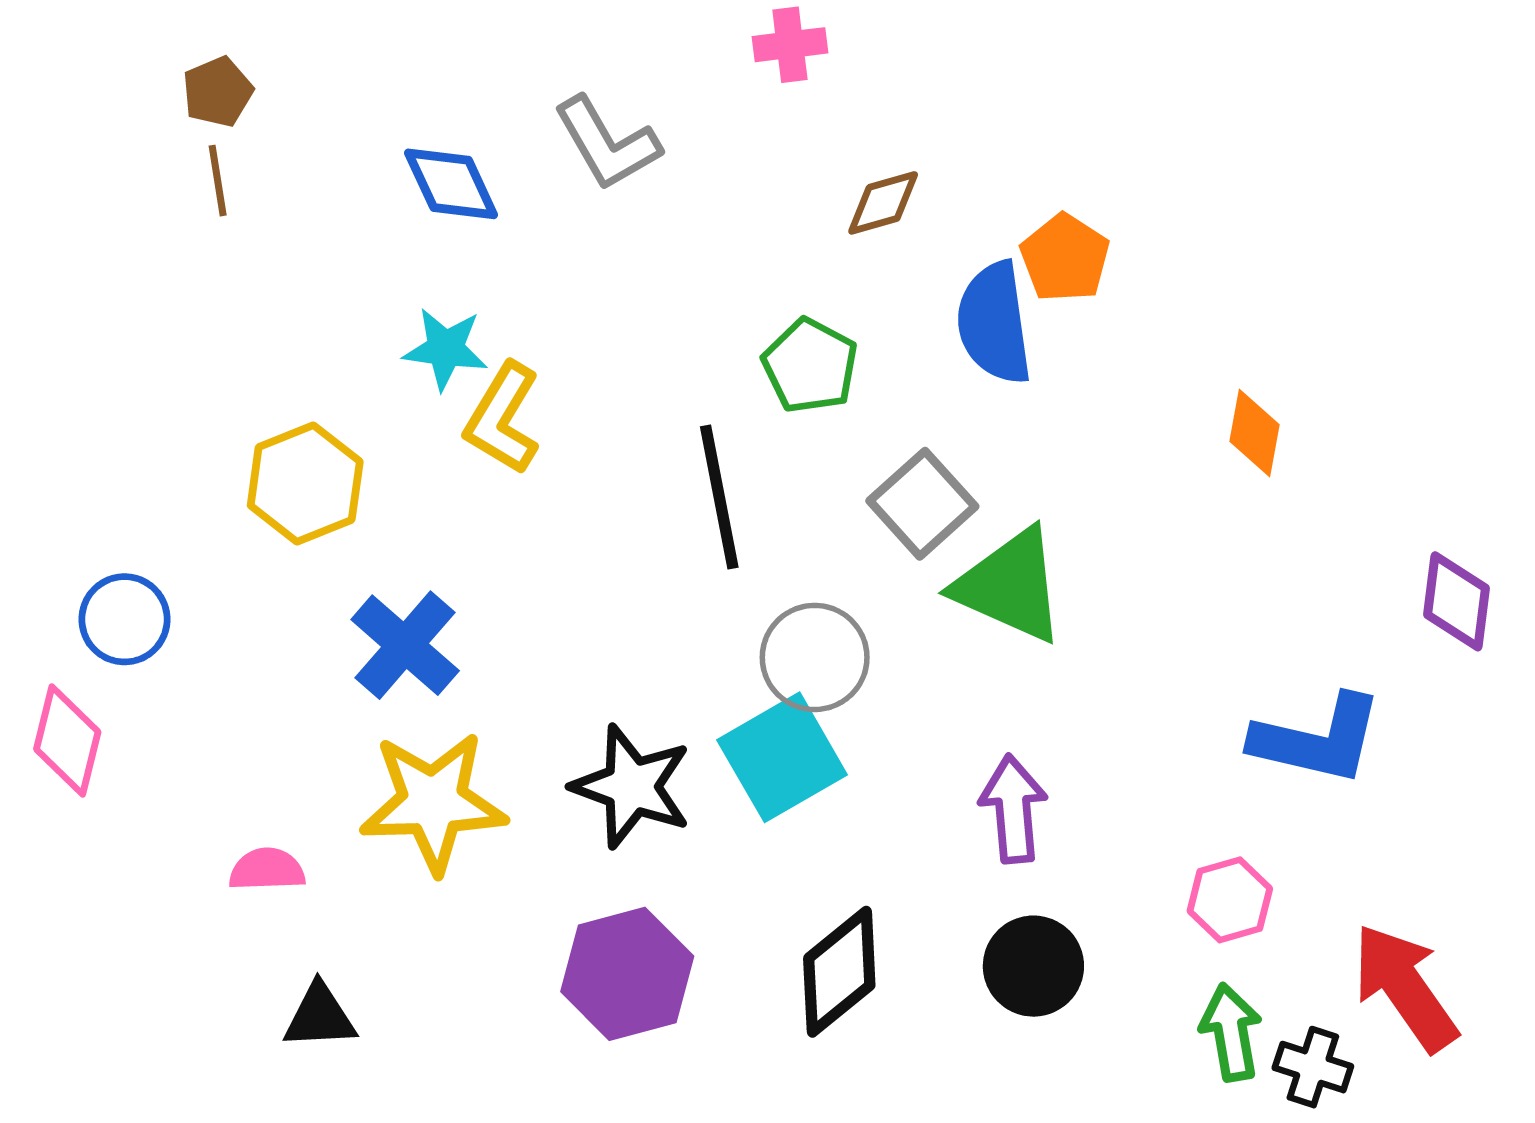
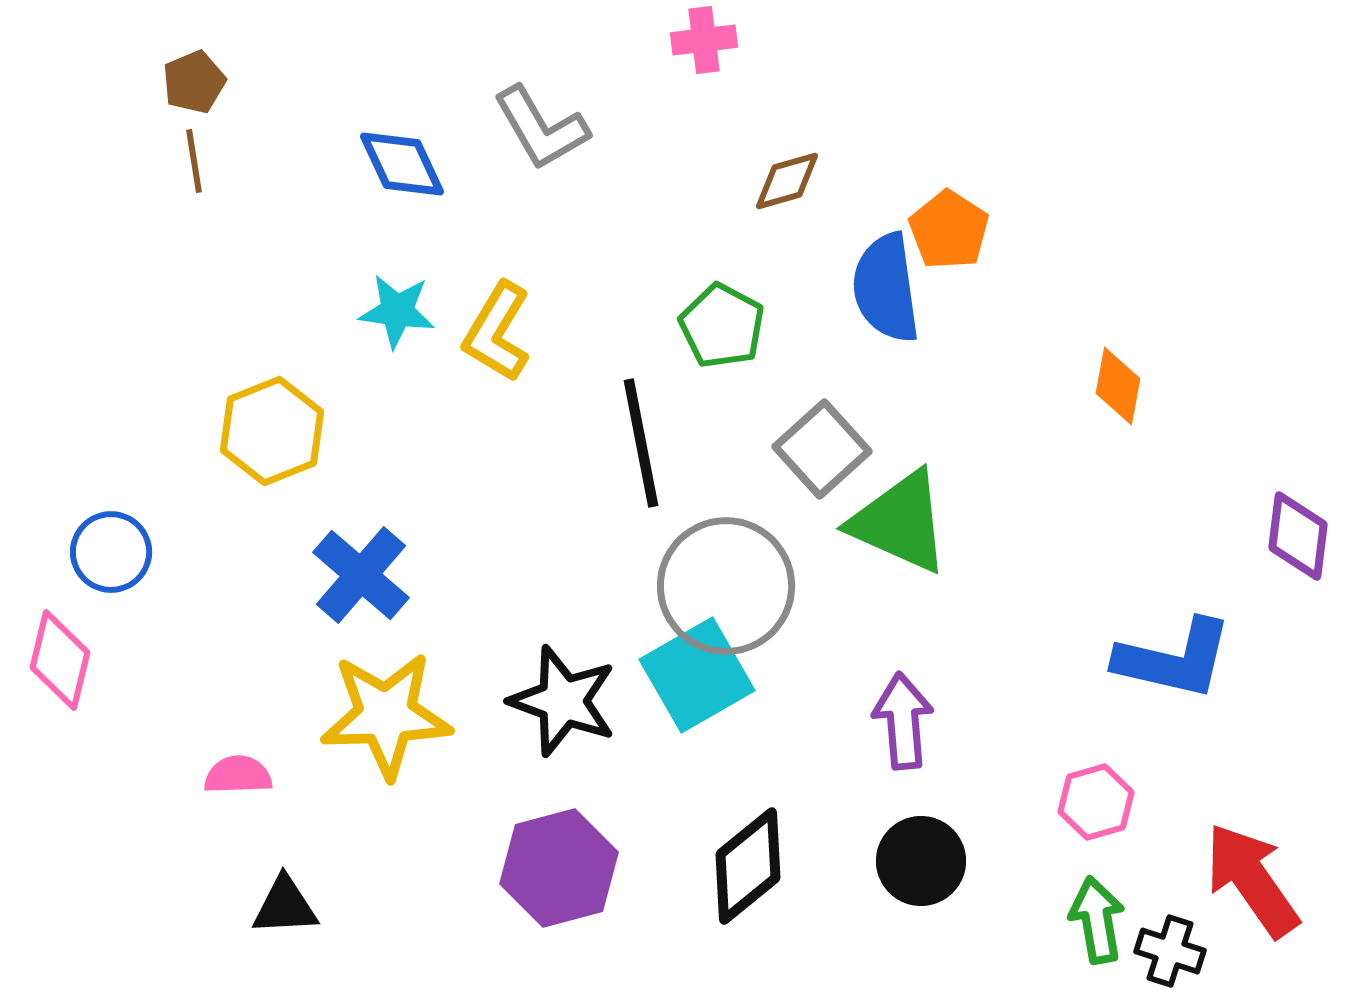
yellow L-shape: (503, 418) -> (497, 332), moved
gray circle: (815, 657) -> (726, 586), size x1.4

